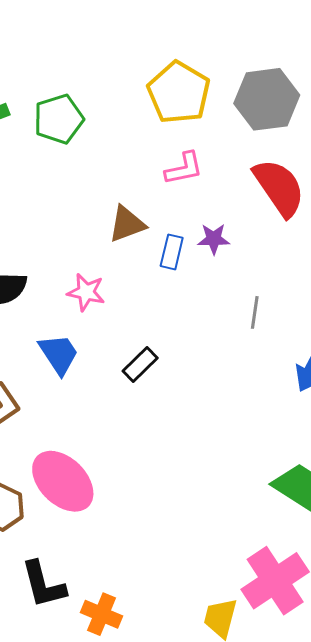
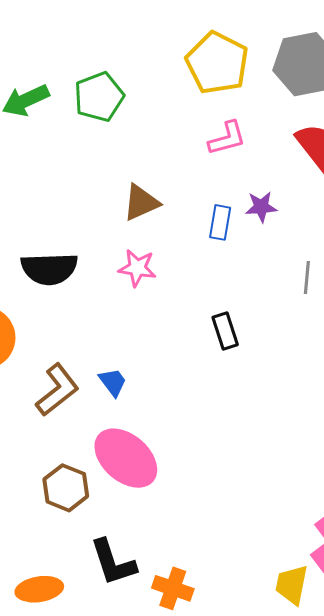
brown triangle: (127, 224) -> (141, 203), moved
blue trapezoid: (59, 354) -> (113, 382), moved, size x0.7
black rectangle: (140, 364) -> (225, 331), moved, turned -60

